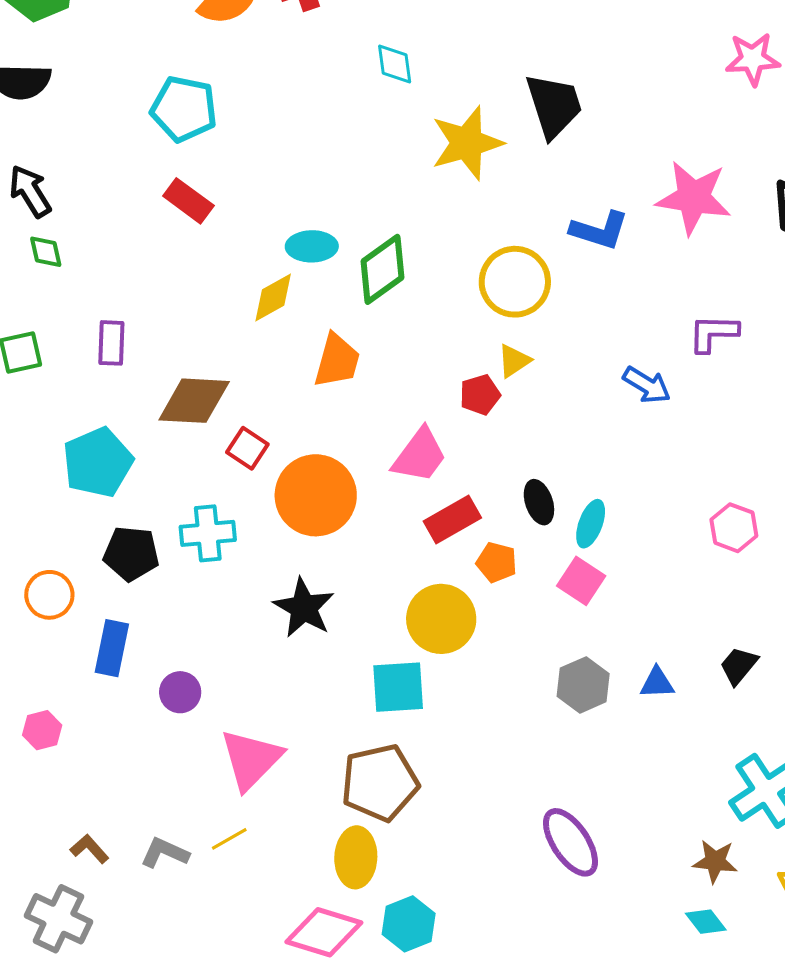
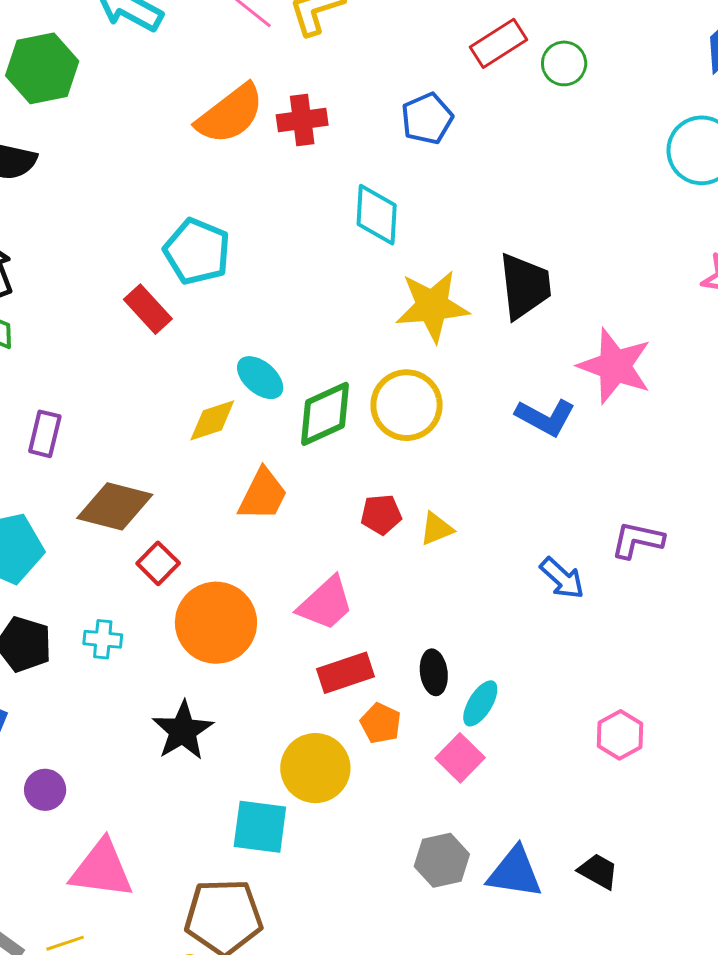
cyan diamond: (395, 64) -> (377, 215), size x1.4
cyan pentagon: (184, 109) -> (197, 251), moved
pink star: (694, 198) -> (615, 366), moved
cyan ellipse: (312, 246) -> (260, 378), turned 30
yellow circle: (515, 282) -> (407, 405), moved
red pentagon: (480, 395) -> (381, 514), moved
cyan cross: (208, 533) -> (103, 639), size x0.7
black trapezoid: (739, 666) -> (598, 871), turned 69
blue triangle: (657, 683) -> (515, 872), size x1.6
pink triangle: (251, 759) -> (102, 869), turned 42

